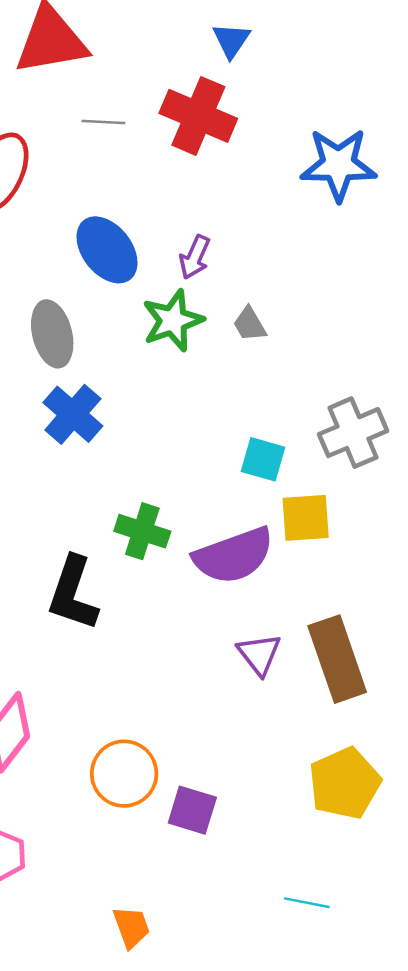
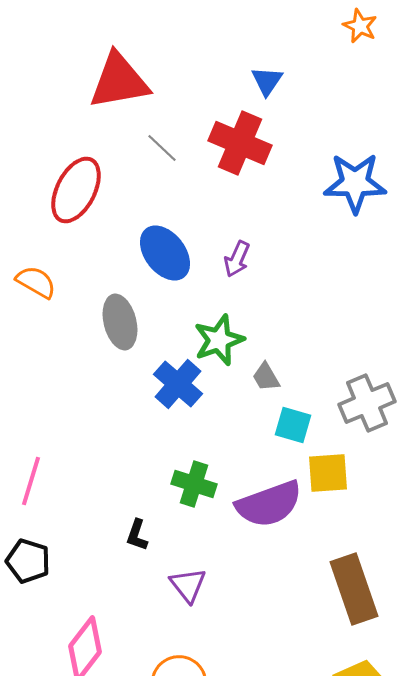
gray line: (103, 122) -> (162, 148), turned 40
green star: (173, 321) -> (219, 340), moved
gray trapezoid: (250, 324) -> (266, 377), moved
blue cross: (73, 414) -> (178, 384), moved
black L-shape: (73, 593) -> (137, 535), size x0.5
purple triangle: (259, 654) -> (188, 585), moved

